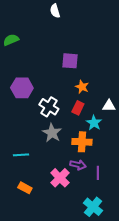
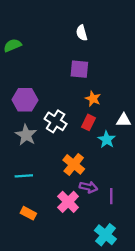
white semicircle: (55, 11) -> (82, 33), moved
gray star: (52, 133) -> (26, 135), moved
orange cross: (82, 142) -> (74, 164), moved, turned 36

